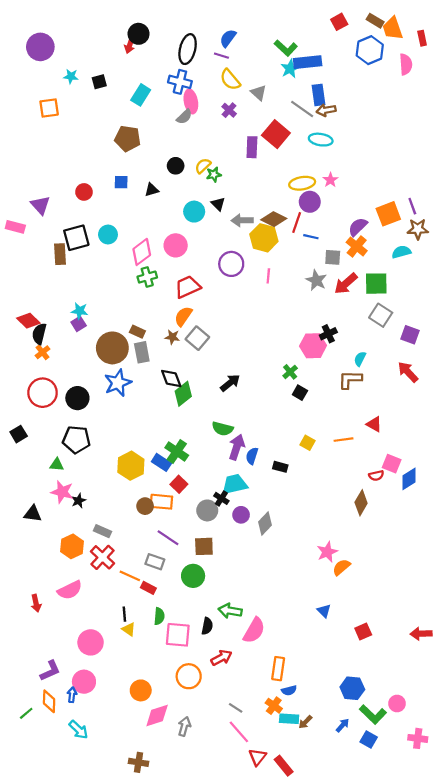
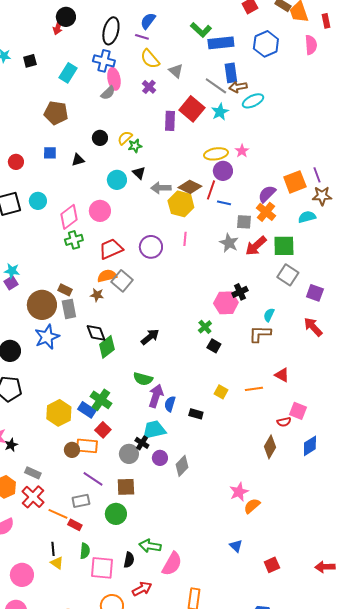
blue hexagon: (370, 50) -> (266, 44), moved
cyan star: (290, 69) -> (220, 112), moved
cyan ellipse: (321, 140) -> (253, 101), moved, turned -35
purple circle: (231, 264) -> (151, 247), moved
orange semicircle: (183, 316) -> (107, 276), turned 42
gray square: (197, 338) -> (122, 281), moved
blue diamond: (409, 479) -> (310, 446), moved
gray rectangle: (155, 562) -> (81, 501), turned -30

